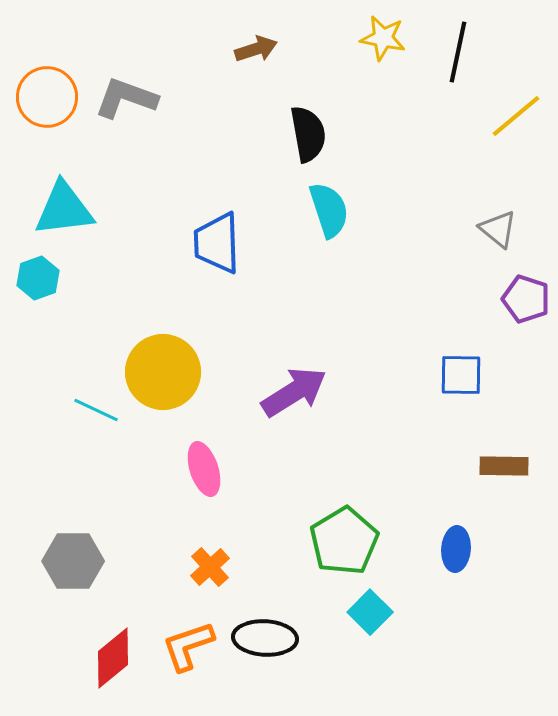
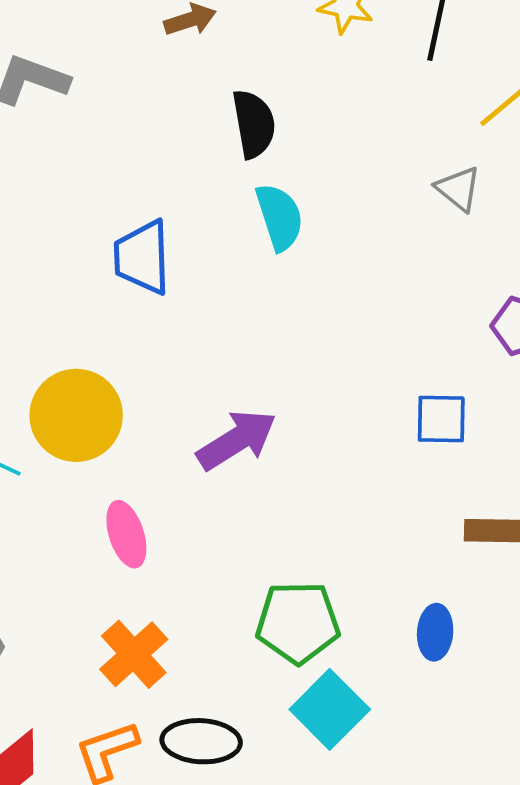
gray triangle: (498, 229) -> (458, 189), moved
green pentagon: (344, 541) -> (298, 622), turned 30
orange cross: (210, 567) -> (134, 654), size x1.4
cyan square: (370, 612) -> (330, 709), size x1.4

